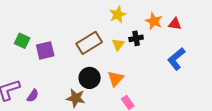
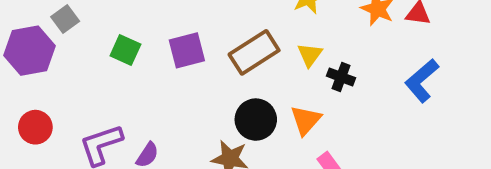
black cross: (136, 38) -> (341, 77), moved, turned 32
purple square: (45, 50) -> (187, 50), moved

